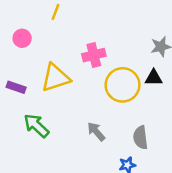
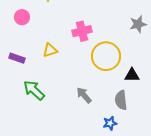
yellow triangle: (56, 78) -> (50, 50), size x0.6
black triangle: (154, 78) -> (132, 75), moved

